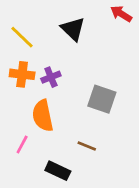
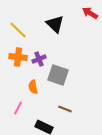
gray square: (102, 99) -> (58, 75), moved
orange semicircle: (43, 116) -> (33, 87), size x0.6

